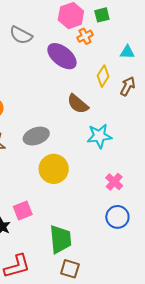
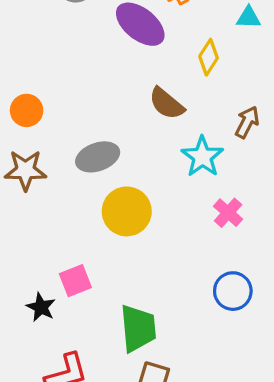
brown arrow: (128, 86) -> (247, 122), moved
cyan star: (99, 136) -> (202, 157), turned -30
pink cross: (114, 182) -> (228, 213), moved

